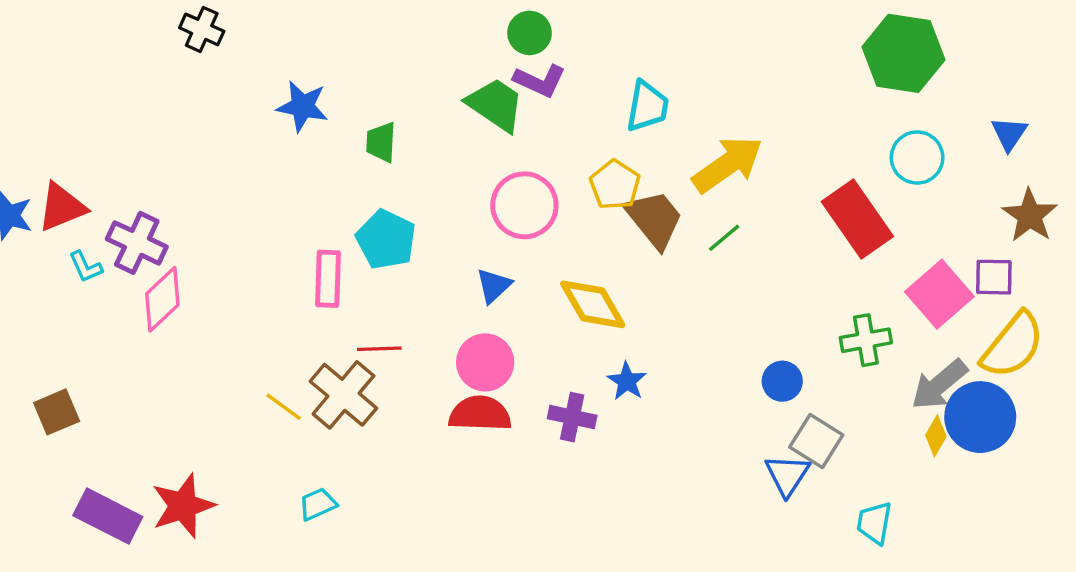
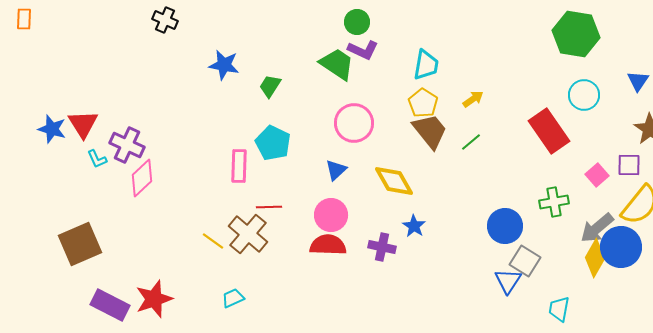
green trapezoid: (381, 142) -> (270, 86), turned 30
yellow arrow: (728, 164) -> (473, 99), size x0.5
yellow pentagon: (615, 185) -> (423, 103), moved
red triangle: (62, 207) -> (83, 124), turned -40
pink square: (939, 294) -> (597, 175), size x0.6
blue circle: (782, 381) -> (505, 226), size x1.5
brown square: (57, 412) -> (80, 244), size x1.6
yellow diamond: (936, 436) -> (595, 258), size x1.6

